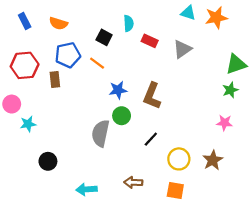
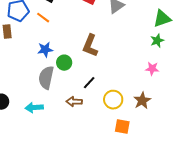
blue star: (118, 90) -> (45, 50), moved
brown arrow: (133, 182) -> (74, 102), moved
cyan arrow: (86, 189) -> (34, 108), moved
orange square: (175, 191) -> (122, 127), moved

